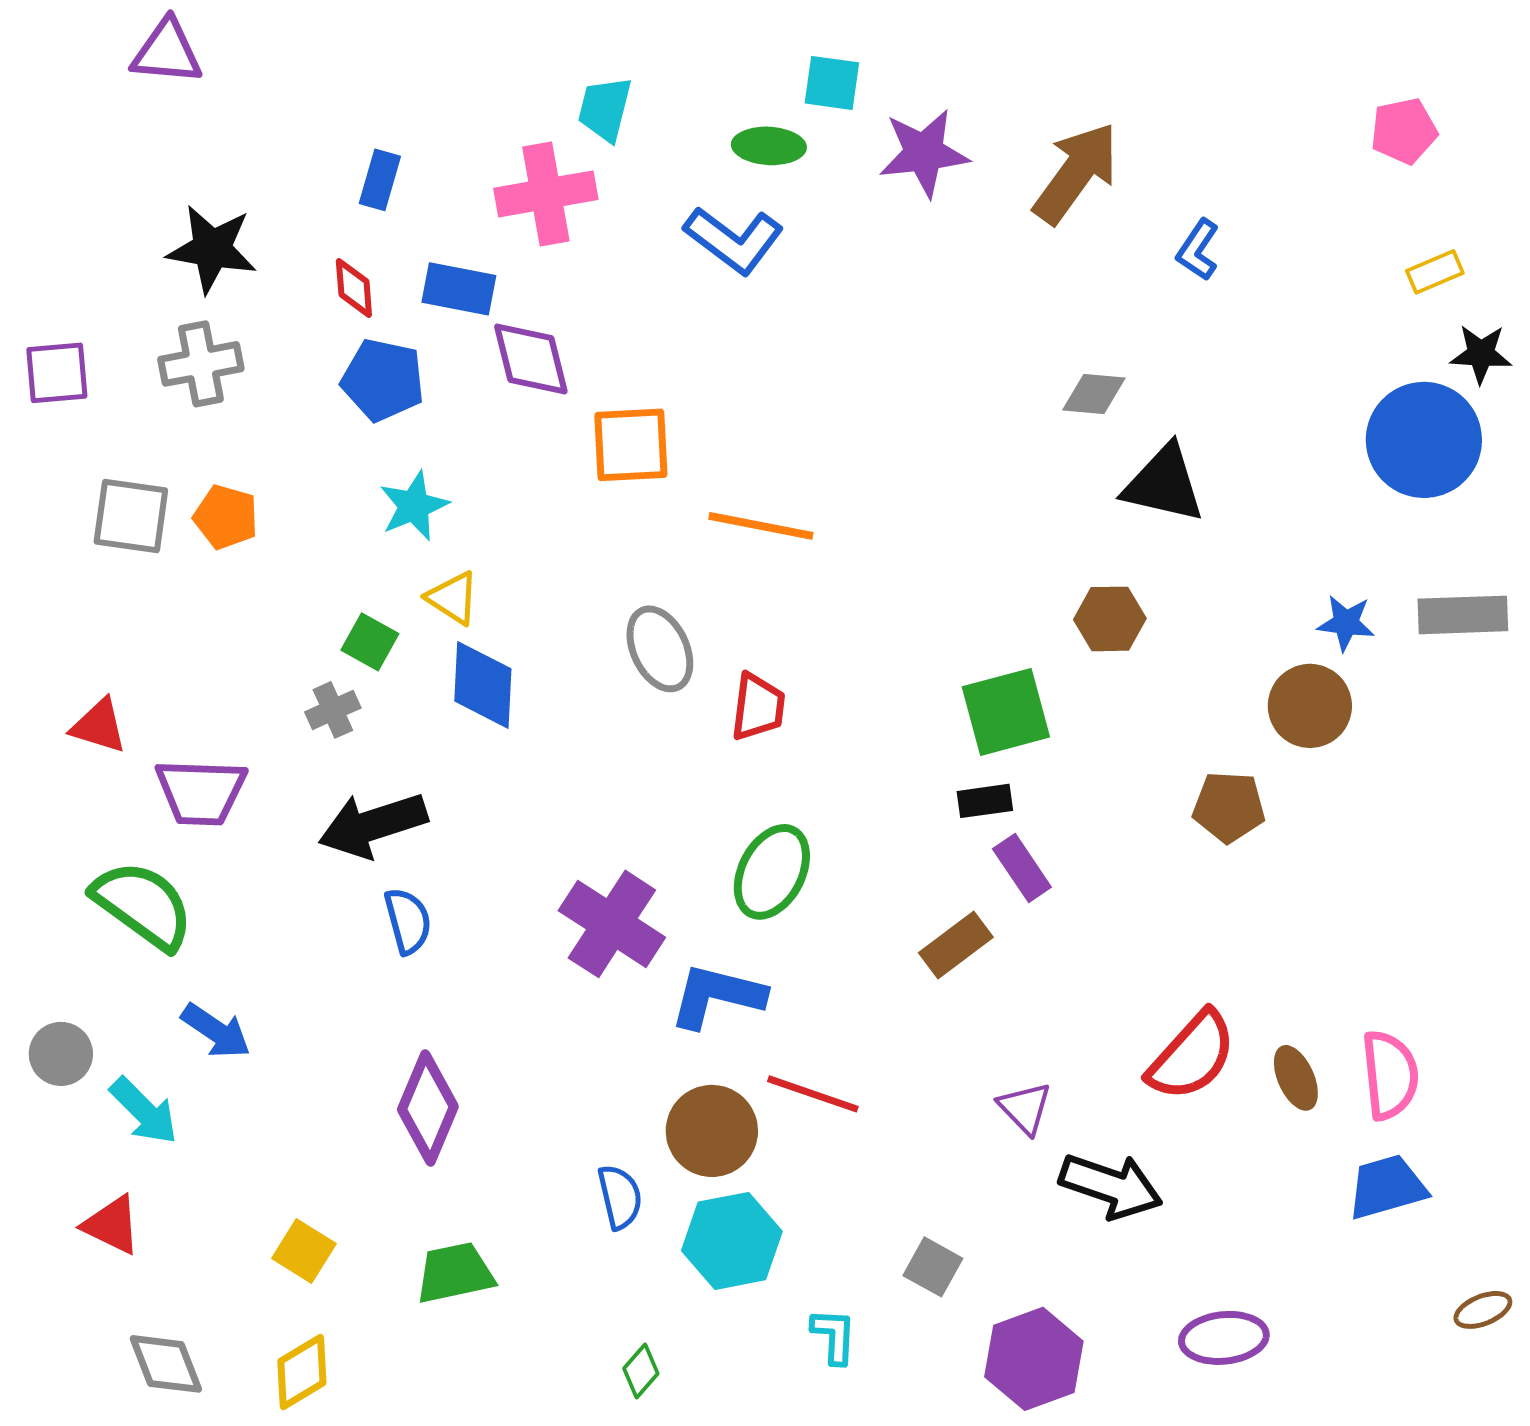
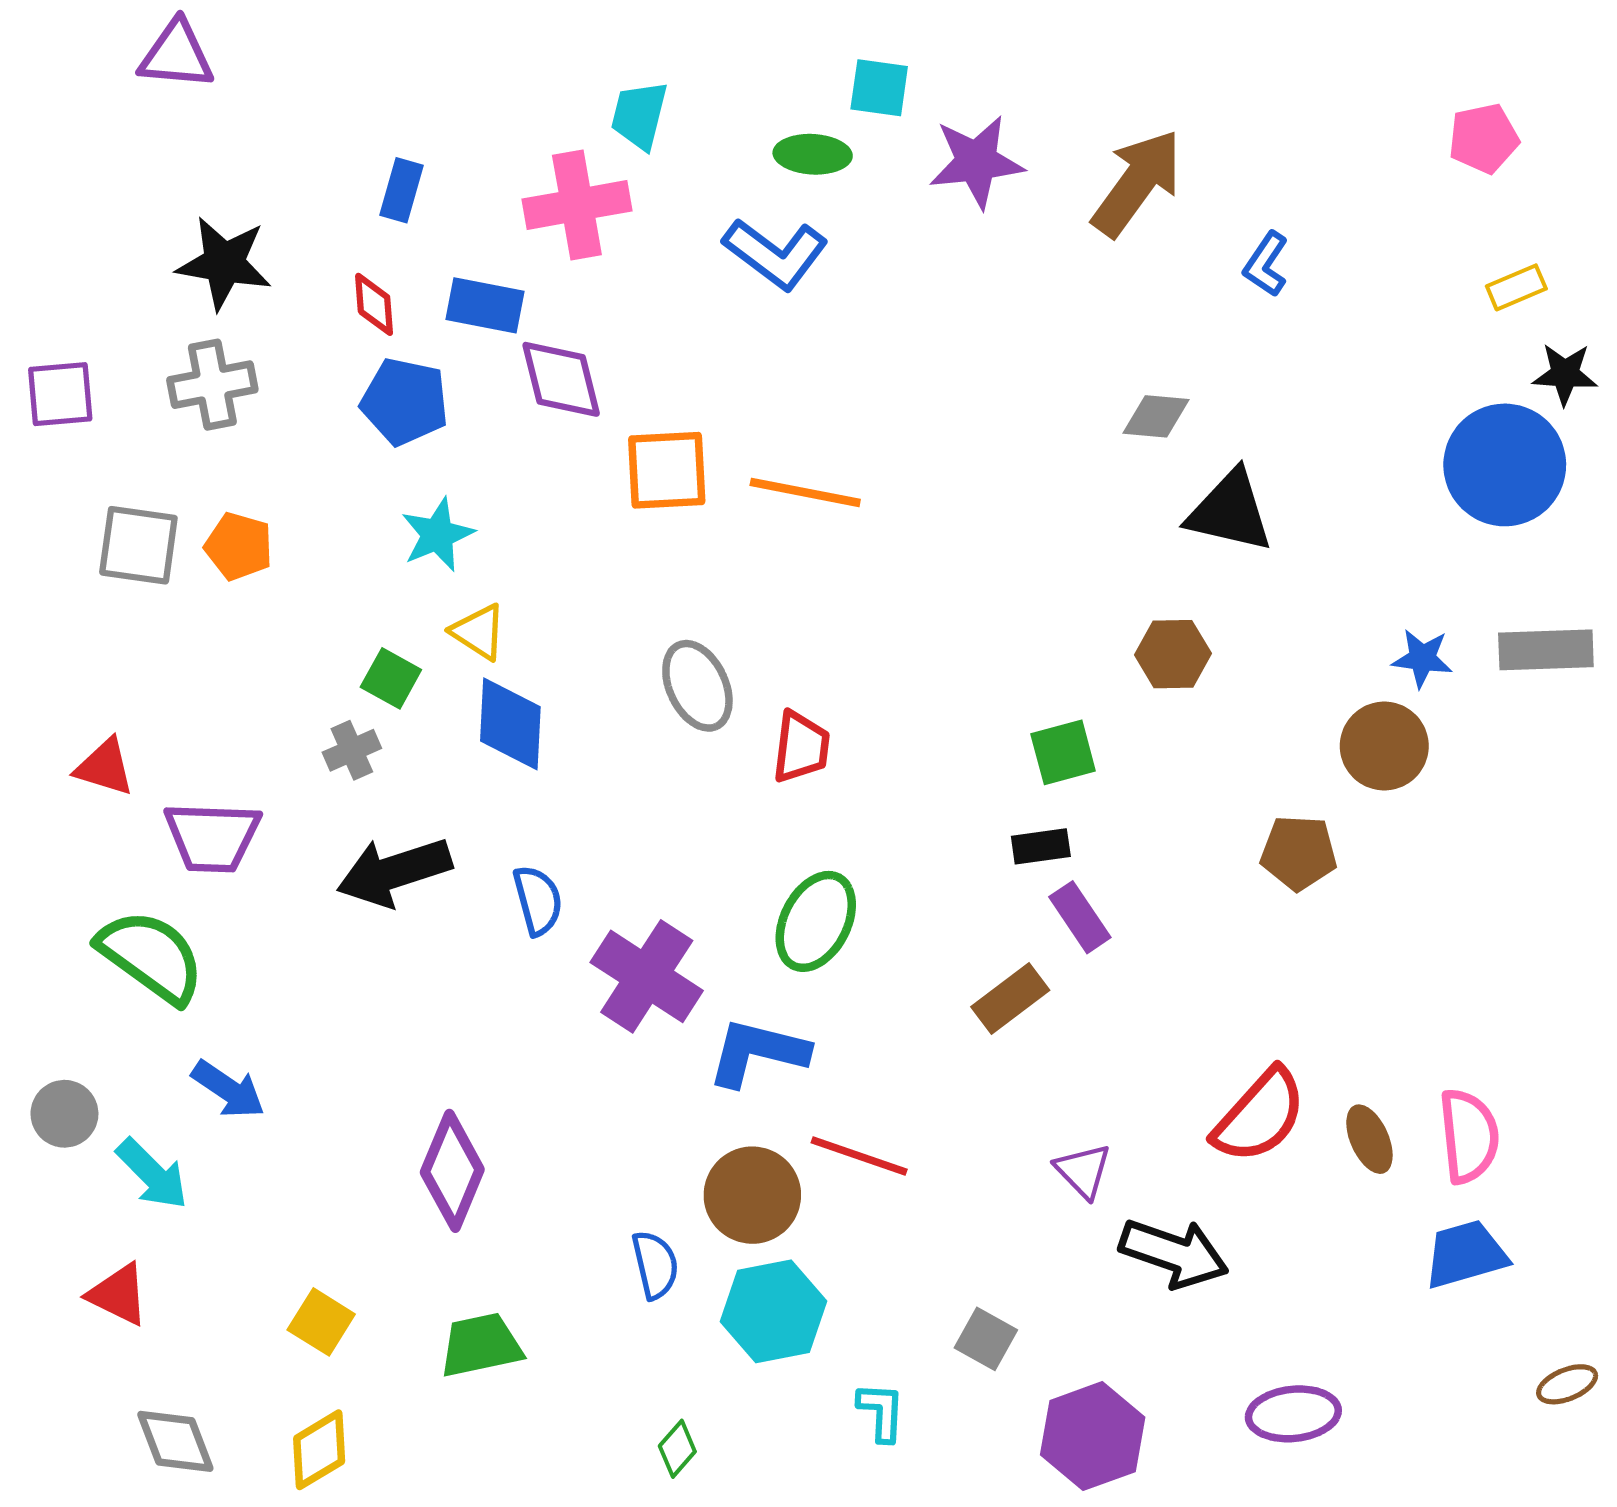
orange line: (761, 526) -> (805, 492), moved
green square: (1006, 712) -> (1063, 752), size x0.7
blue semicircle: (408, 921) -> (538, 900), moved

